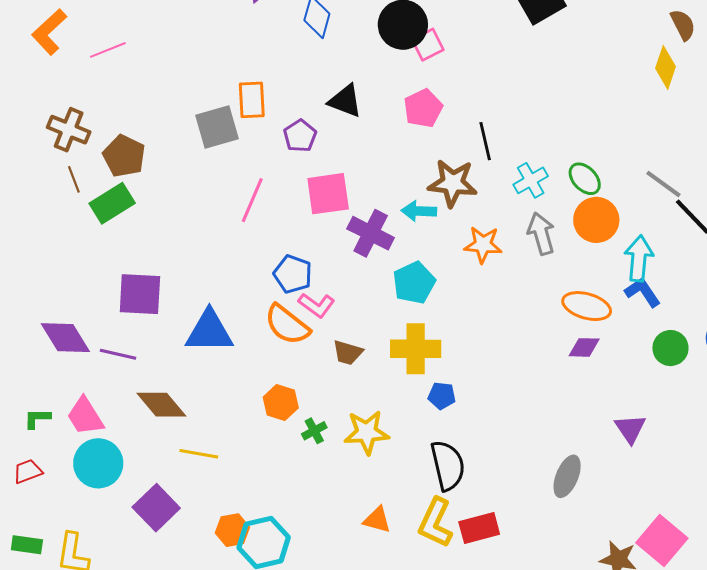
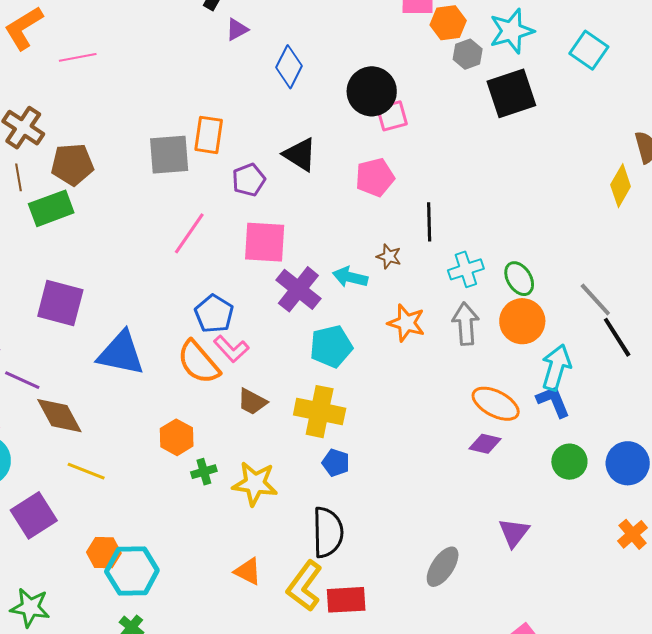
brown pentagon: (124, 156) -> (72, 164), turned 30
brown star: (453, 183) -> (389, 256), size x0.5
purple line: (118, 354) -> (22, 380), moved

